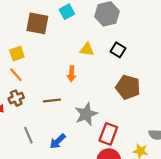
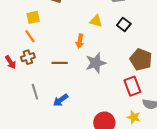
brown pentagon: (128, 87) -> (141, 60), moved
gray star: (86, 114) -> (96, 63), moved
red rectangle: (108, 134) -> (132, 86), moved, turned -48

